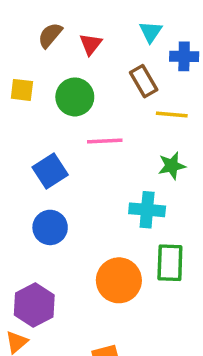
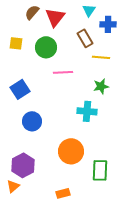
red triangle: (91, 44) -> (55, 17), size x1.5
blue square: (50, 171) -> (20, 89), moved
green rectangle: (170, 263) -> (100, 170), moved

